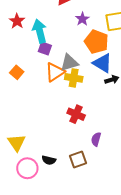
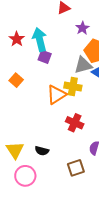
red star: (17, 21) -> (17, 39), moved
gray triangle: (69, 63) -> (83, 65), moved
orange triangle: (55, 72) -> (56, 95), moved
black semicircle: (49, 160) -> (42, 151), moved

